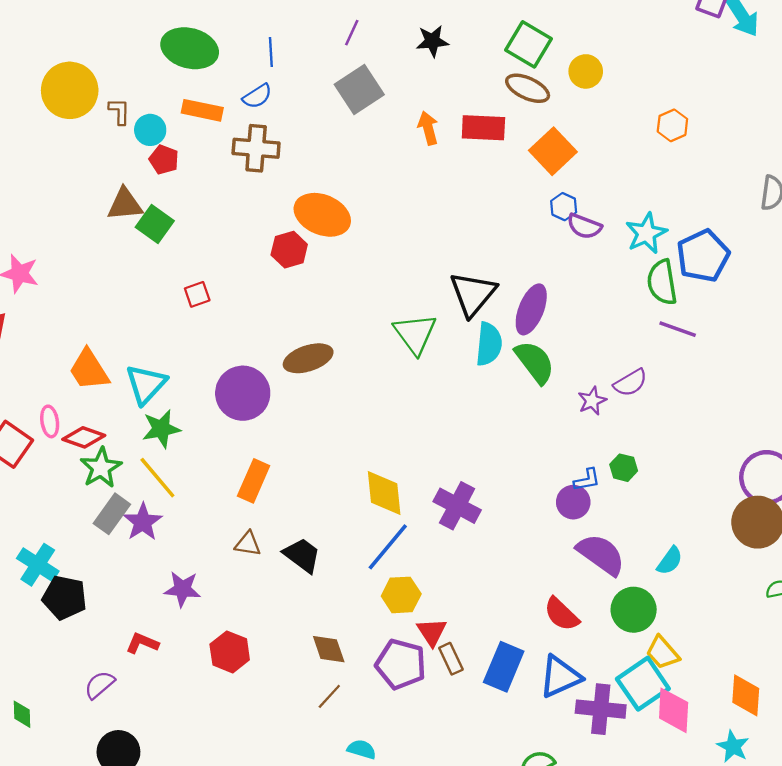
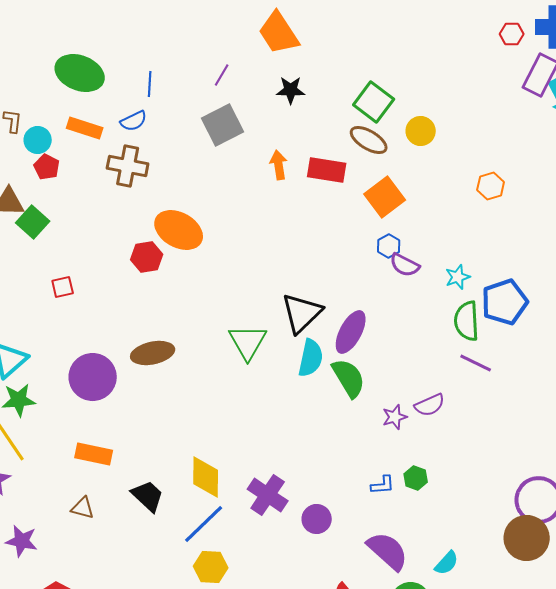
cyan star: (646, 233) -> (458, 277), size x0.7
orange rectangle: (254, 481) -> (94, 454), turned 72
purple circle: (573, 502) -> (317, 519), moved
black trapezoid: (302, 555) -> (148, 496), moved

